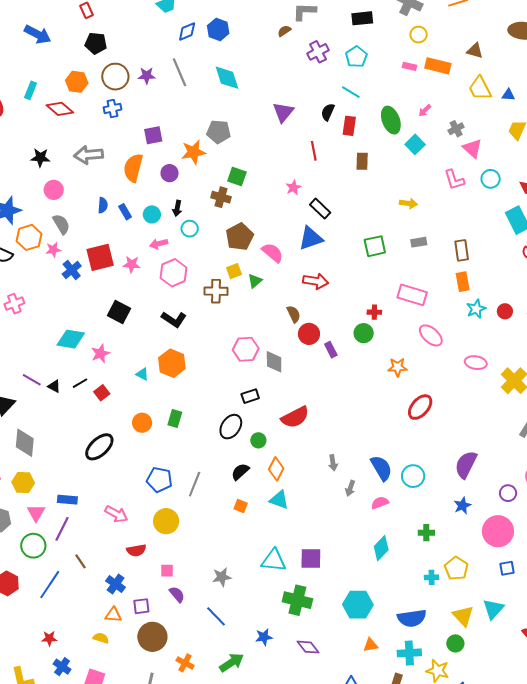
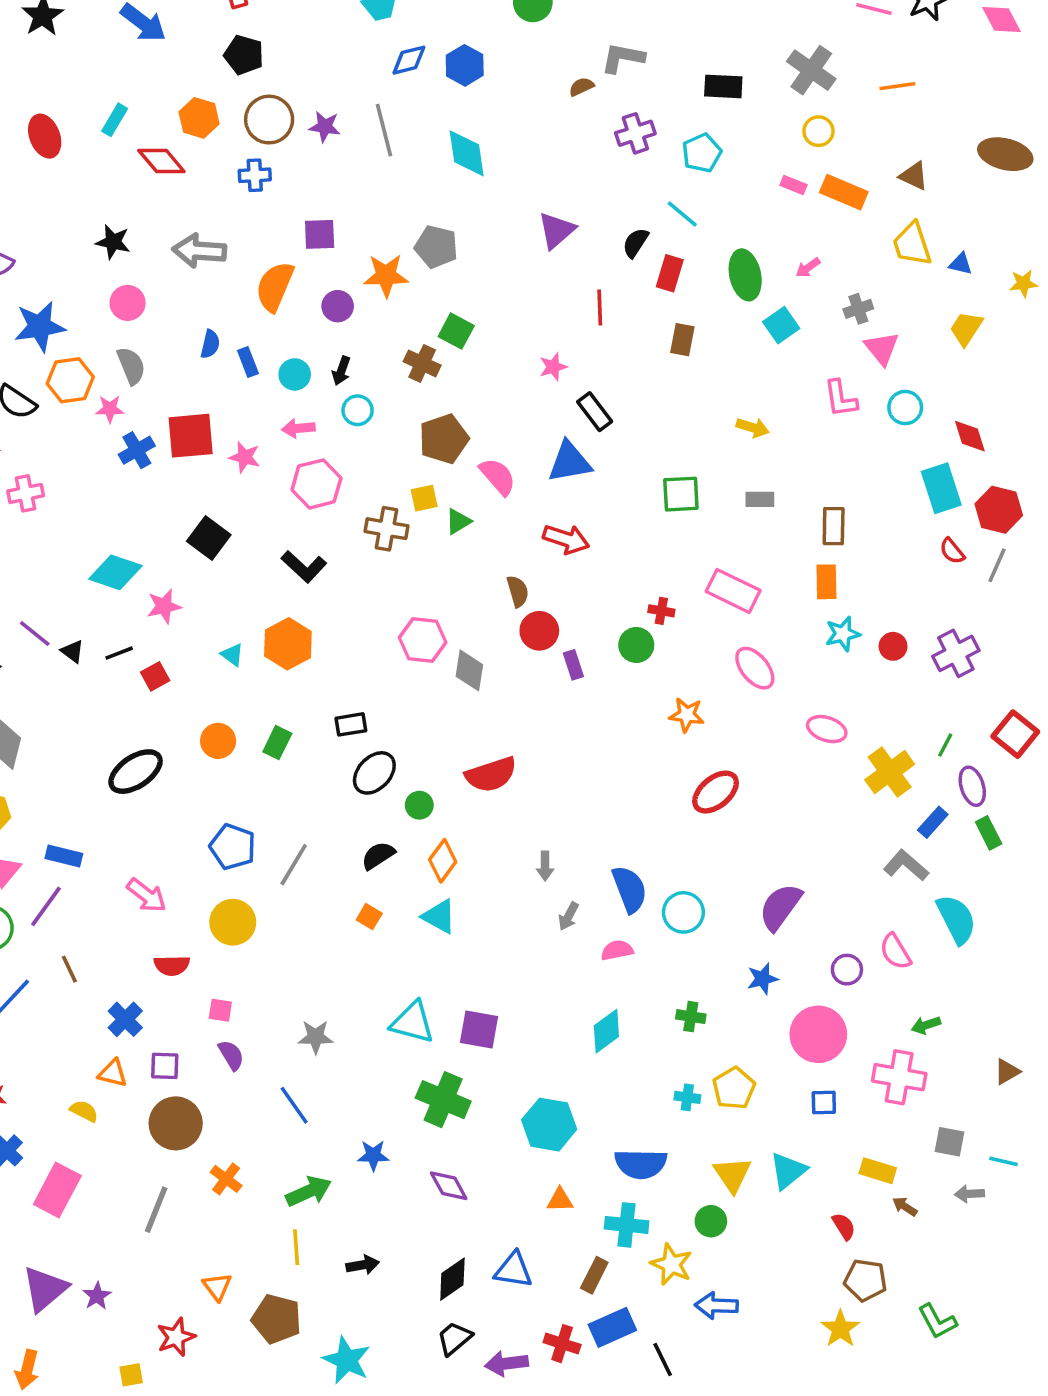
black rectangle: (250, 396) -> (351, 724), moved

